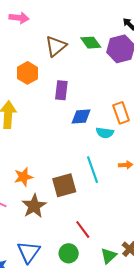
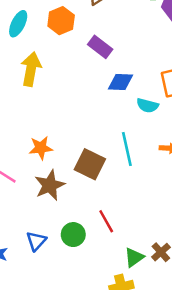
purple rectangle: (61, 90) -> (100, 47), turned -66
brown square: (64, 185) -> (90, 164), turned 35
blue triangle: (29, 252) -> (36, 241), size x0.7
green circle: (69, 253) -> (73, 235), moved

